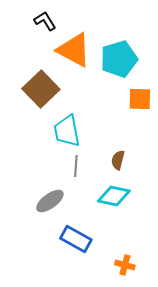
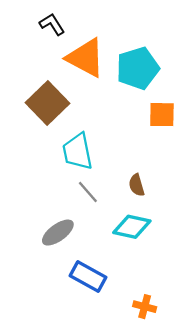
brown semicircle: (118, 160) -> (137, 185), turned -30
gray line: (76, 166) -> (88, 192), turned -45

